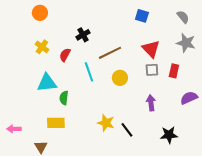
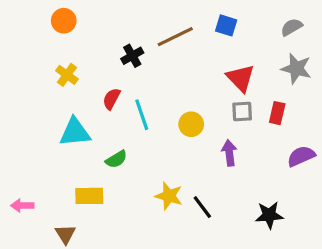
gray semicircle: (183, 17) -> (292, 27), turned -80
brown line: (110, 53) -> (175, 37), moved
red semicircle: (65, 55) -> (112, 99), moved
green semicircle: (64, 98) -> (116, 159), moved, turned -128
purple arrow: (151, 103) -> (229, 153), moved

